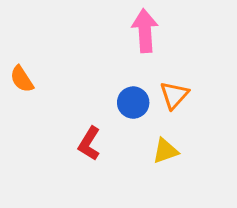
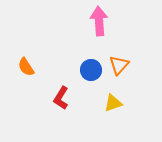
orange semicircle: (22, 79) -> (26, 67), moved

